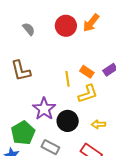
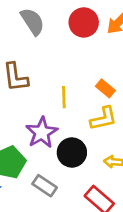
gray semicircle: (29, 29) -> (32, 21), size x1.5
yellow line: (67, 79) -> (64, 97), moved

